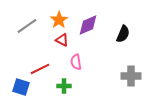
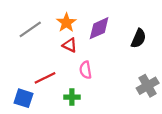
gray cross: (131, 76) -> (148, 86), turned -30

